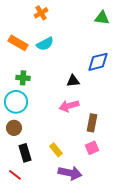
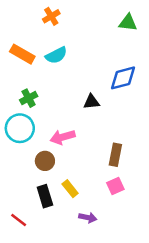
green cross: (23, 78) -> (29, 98), turned -32
pink arrow: (69, 106) -> (63, 137), moved
brown circle: (14, 128) -> (45, 161), moved
black rectangle: (25, 153) -> (45, 196), moved
purple arrow: (70, 173) -> (88, 218), size x0.6

